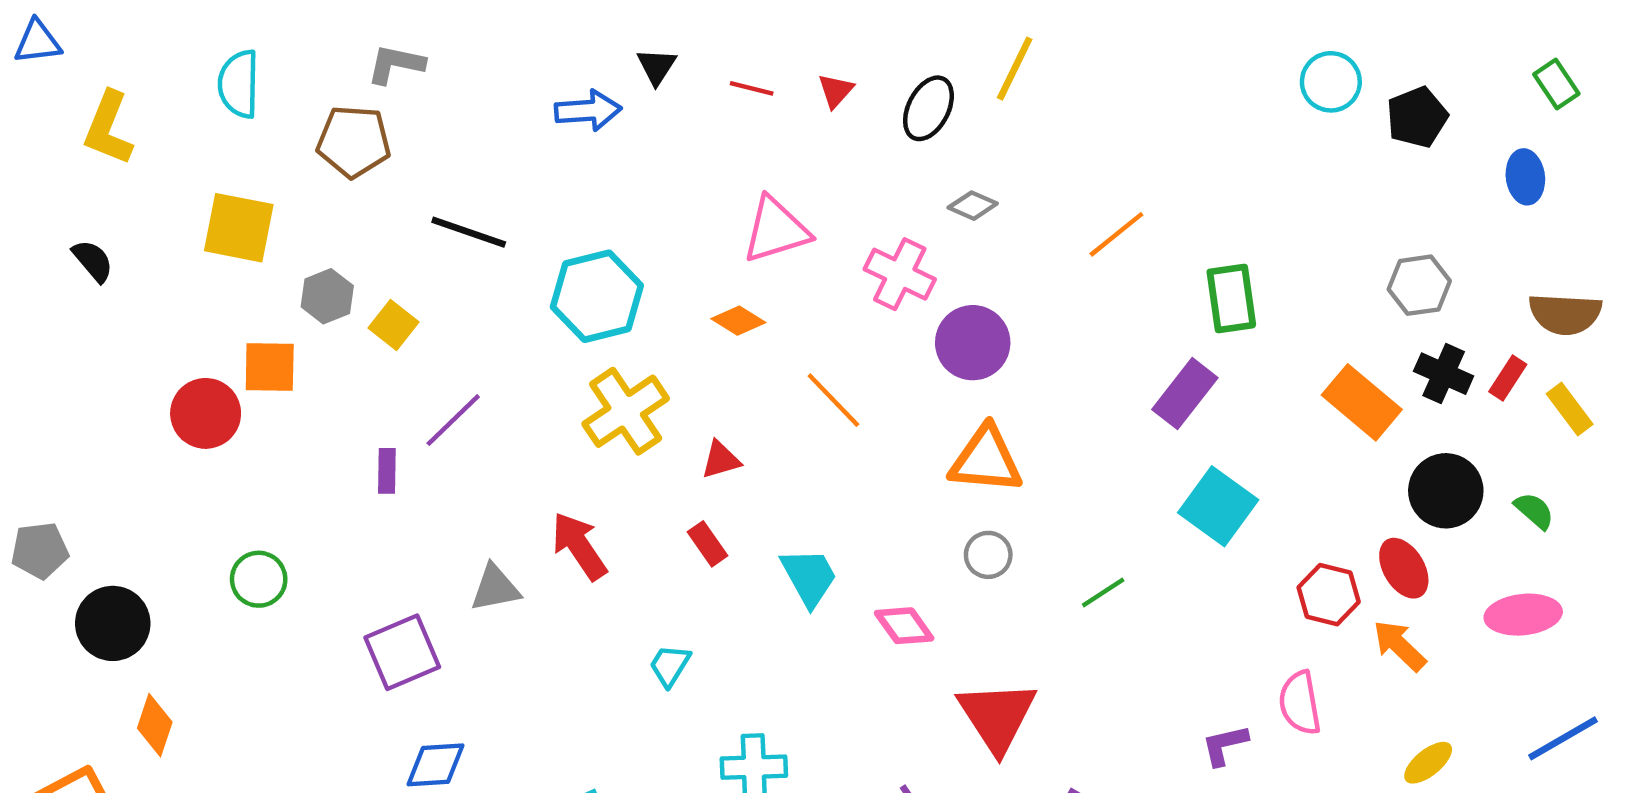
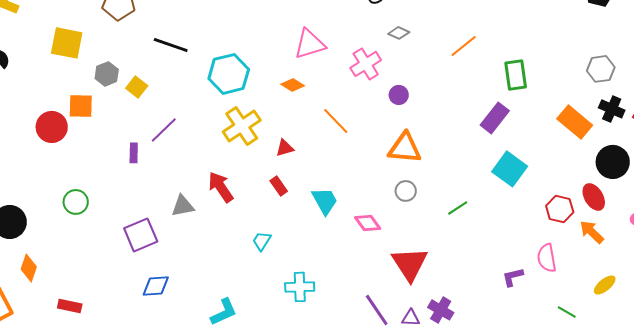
pink cross: (900, 274) -> (366, 64), turned 32
purple circle: (973, 343) -> (399, 95), size x0.6

